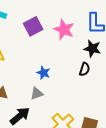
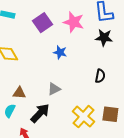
black semicircle: (85, 69) -> (100, 76), moved
blue star: (43, 73) -> (60, 52), moved

